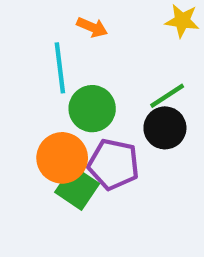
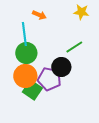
green circle: (92, 109) -> (26, 53), moved
black circle: (165, 128) -> (61, 67), moved

